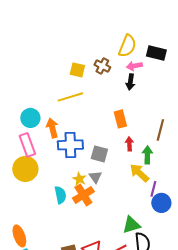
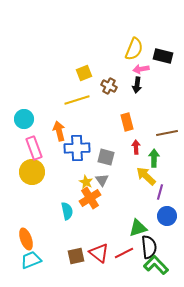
brown cross: (102, 66) -> (109, 86), moved
yellow square: (77, 70) -> (84, 73), turned -35
cyan circle: (30, 118) -> (24, 119), moved
brown line: (160, 130) -> (167, 133), turned 65
cyan semicircle: (60, 195) -> (67, 211), moved
blue circle: (161, 203) -> (167, 216), moved

